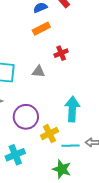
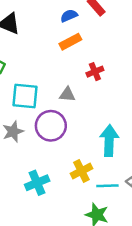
purple circle: (26, 117) -> (51, 126), moved
cyan cross: (15, 155) -> (37, 183), moved

